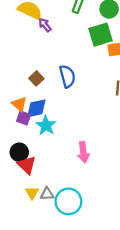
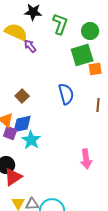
blue semicircle: (67, 76) -> (66, 94), moved
pink arrow: (83, 152) -> (86, 159), moved
red triangle: (27, 165) -> (13, 177), turned 42

